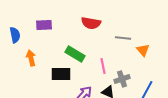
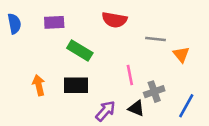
blue semicircle: (15, 35) -> (14, 24), moved
green rectangle: (75, 54) -> (80, 51), moved
orange arrow: (31, 58) -> (39, 85), moved

